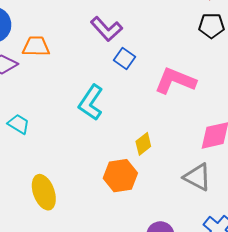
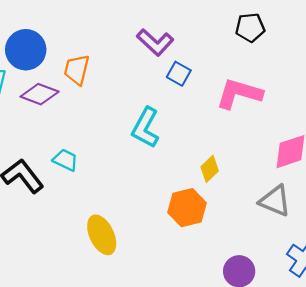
black pentagon: (211, 26) -> (250, 28), moved
orange trapezoid: (36, 46) -> (77, 70), turned -72

